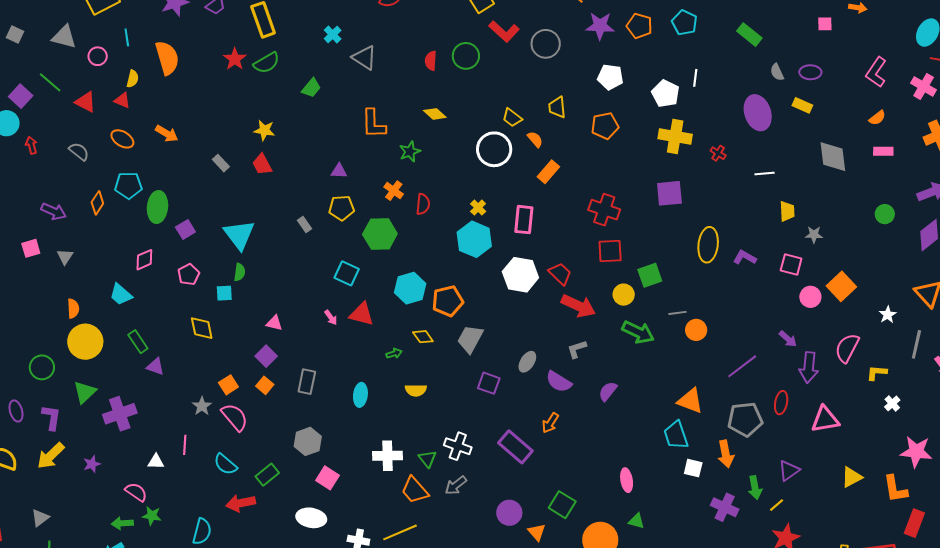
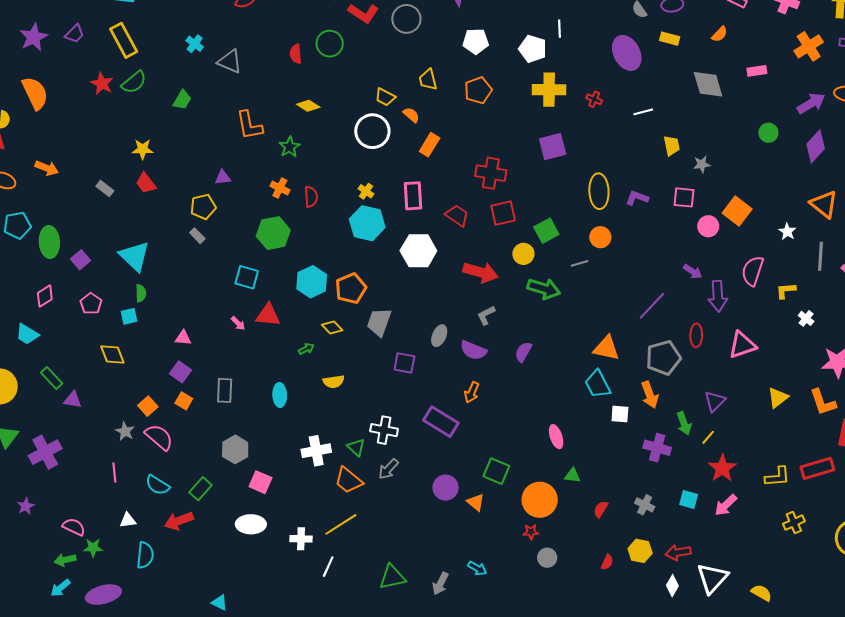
orange semicircle: (877, 118) -> (720, 34), moved
yellow pentagon: (341, 208) -> (203, 207), moved
red trapezoid: (560, 274) -> (457, 215), moved
orange circle: (696, 330) -> (600, 237), moved
white triangle: (156, 462) -> (128, 520), moved

